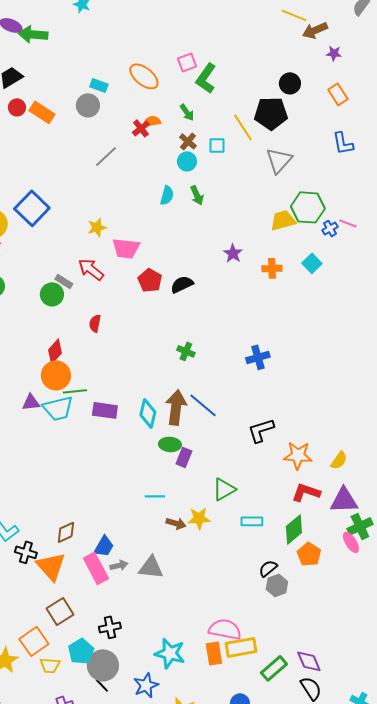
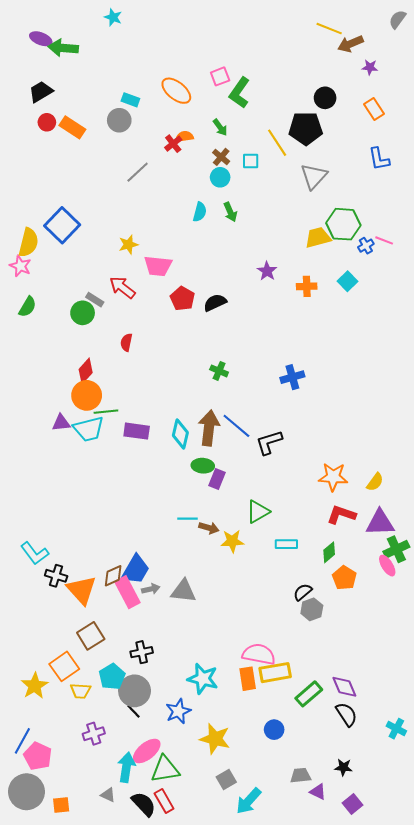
black L-shape: (261, 430) -> (269, 442), moved
brown arrow: (176, 523) -> (209, 528), moved
green diamond: (294, 529) -> (329, 552), size x0.7
brown diamond: (66, 532) -> (113, 576), moved
blue trapezoid: (104, 546) -> (136, 570), size x1.4

